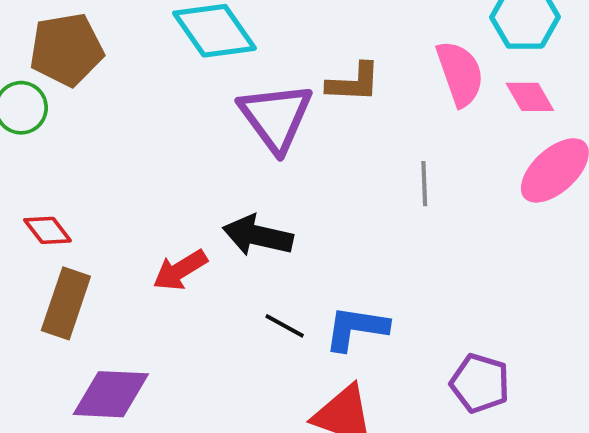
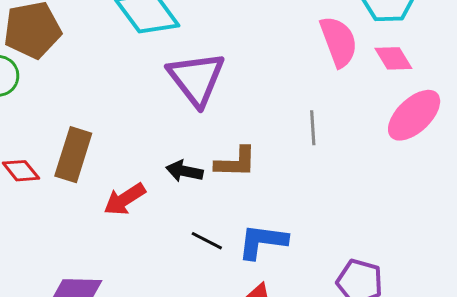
brown L-shape: (354, 83) -> (236, 162), moved
black arrow: (258, 236) -> (184, 171), size x0.7
brown rectangle: (66, 303) -> (73, 155), moved

